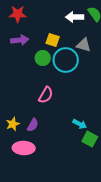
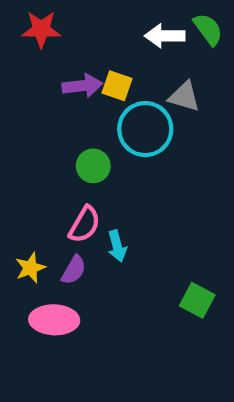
purple arrow: (20, 40) -> (82, 86), moved
green circle: (43, 58) -> (93, 166), moved
pink semicircle: (46, 95) -> (85, 224), moved
cyan arrow: (80, 124) -> (117, 246), moved, turned 48

